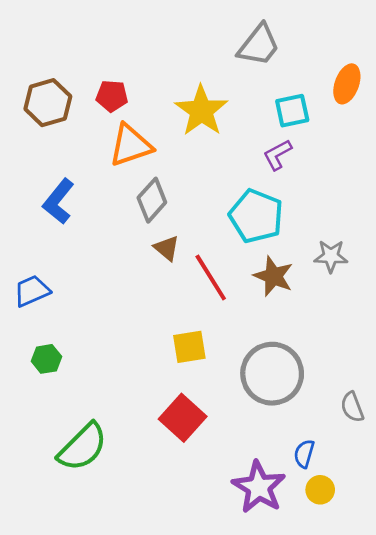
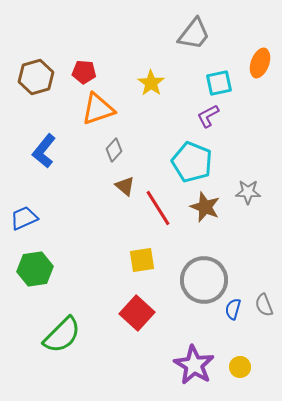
yellow star: (201, 111) -> (151, 83), size x0.7
gray diamond: (152, 200) -> (114, 150), size x0.7
green hexagon: (46, 359) -> (35, 269), size x1.6
blue semicircle: (304, 454) -> (233, 309), moved

